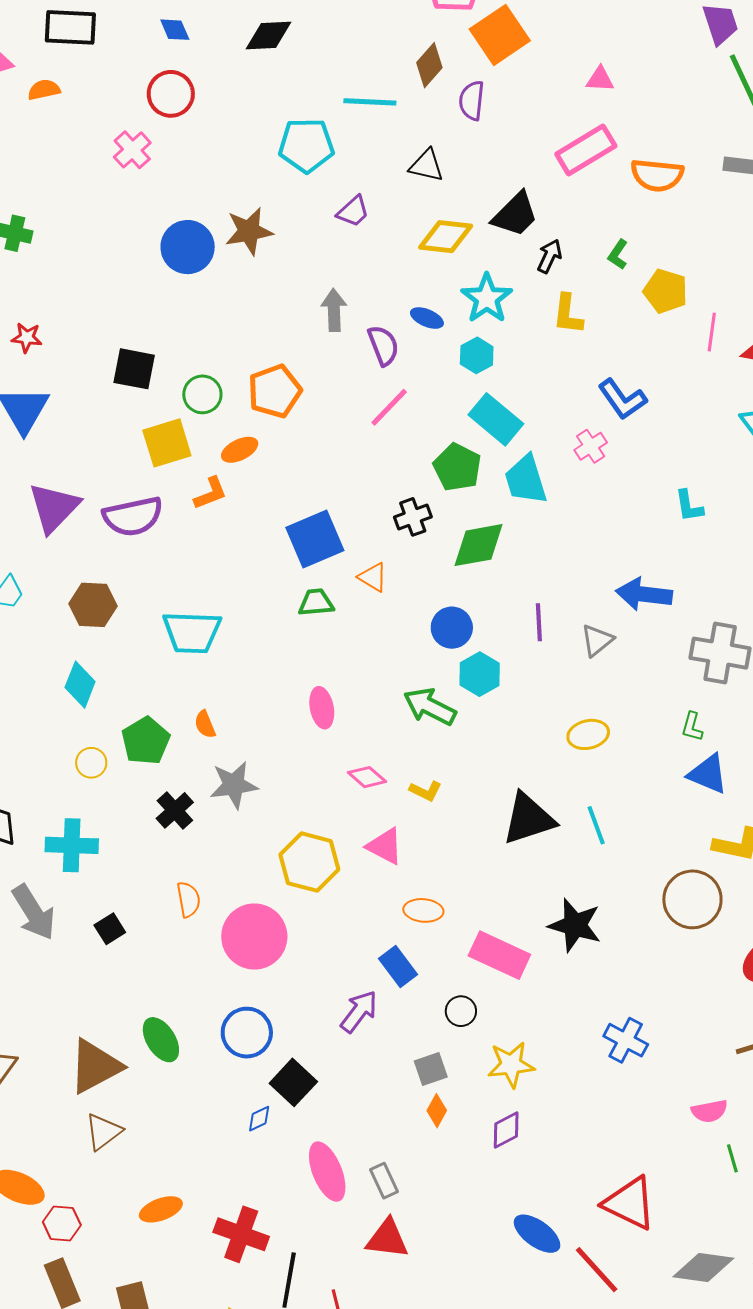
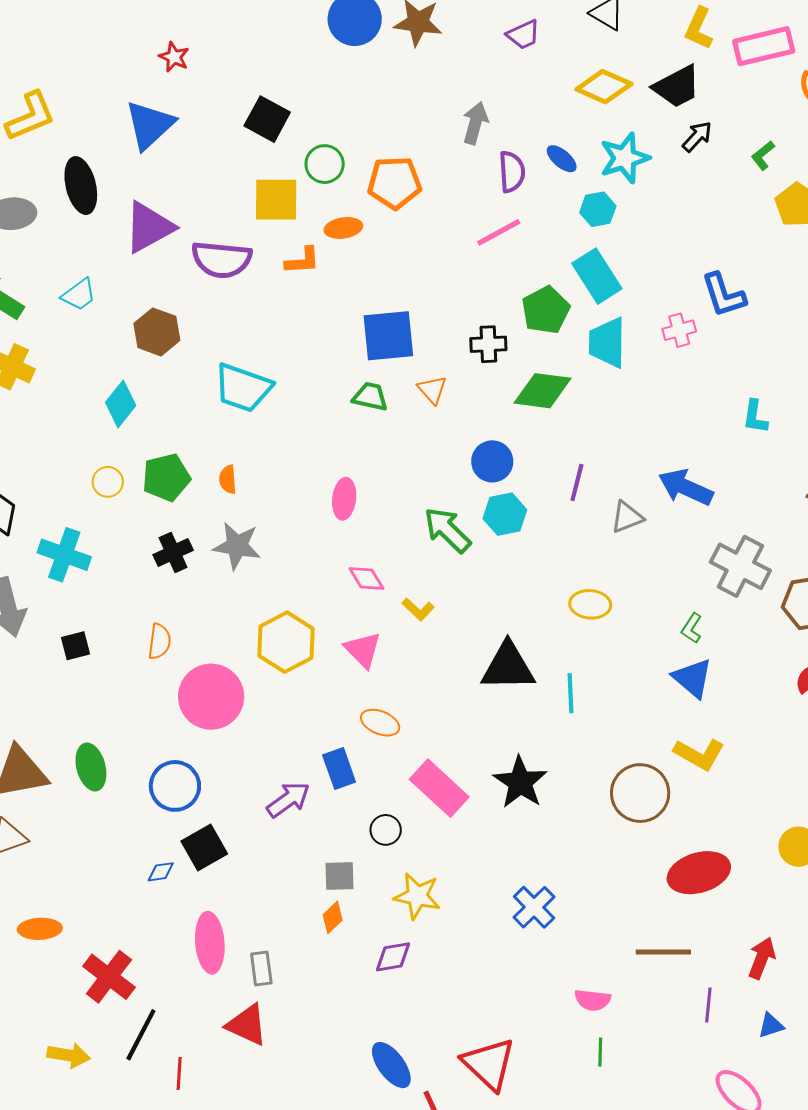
yellow L-shape: (568, 314) -> (699, 28), moved

